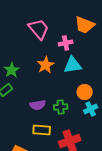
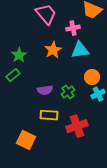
green cross: (61, 107) -> (68, 92), turned -32

